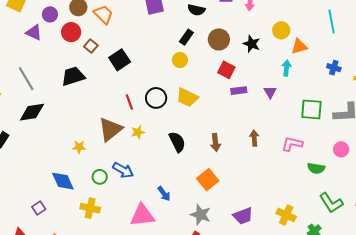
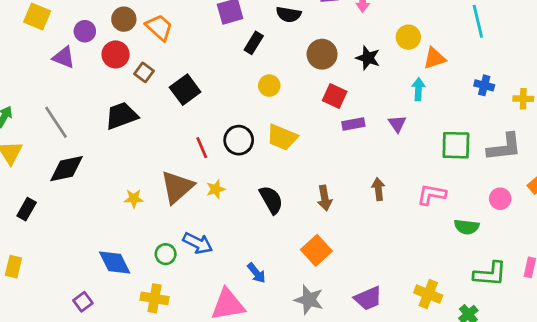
black rectangle: (186, 37) -> (254, 43), moved
yellow star: (79, 147) -> (134, 199), moved
green L-shape: (331, 203) -> (490, 274), turned -50

